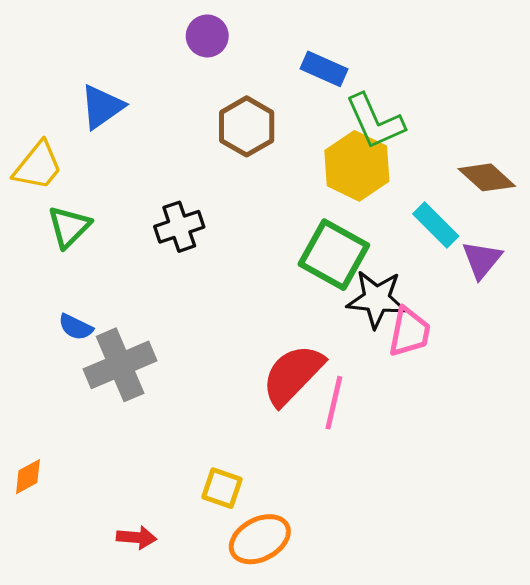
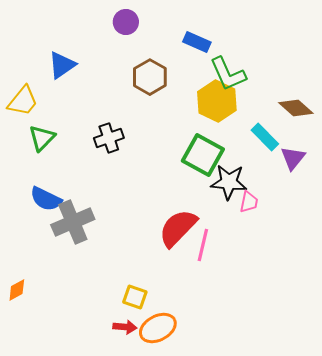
blue semicircle: (76, 327) -> (46, 199), size x1.5
pink trapezoid: (409, 332) -> (249, 202), size x0.7
red arrow: (136, 538) -> (125, 327), moved

